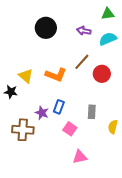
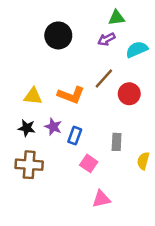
green triangle: (108, 14) -> (117, 18), moved
purple arrow: (84, 31) -> (106, 39), turned -40
yellow triangle: (26, 76) -> (33, 96), turned -35
black star: (11, 92) -> (27, 128), moved
purple star: (42, 113) -> (53, 127), moved

